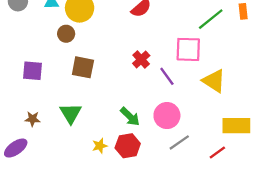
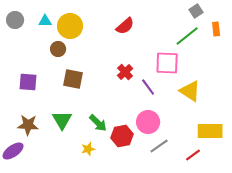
green arrow: (130, 117) -> (98, 123), moved
brown star: (32, 119) -> (28, 125), size x1.5
red hexagon: (128, 146) -> (122, 136), moved

